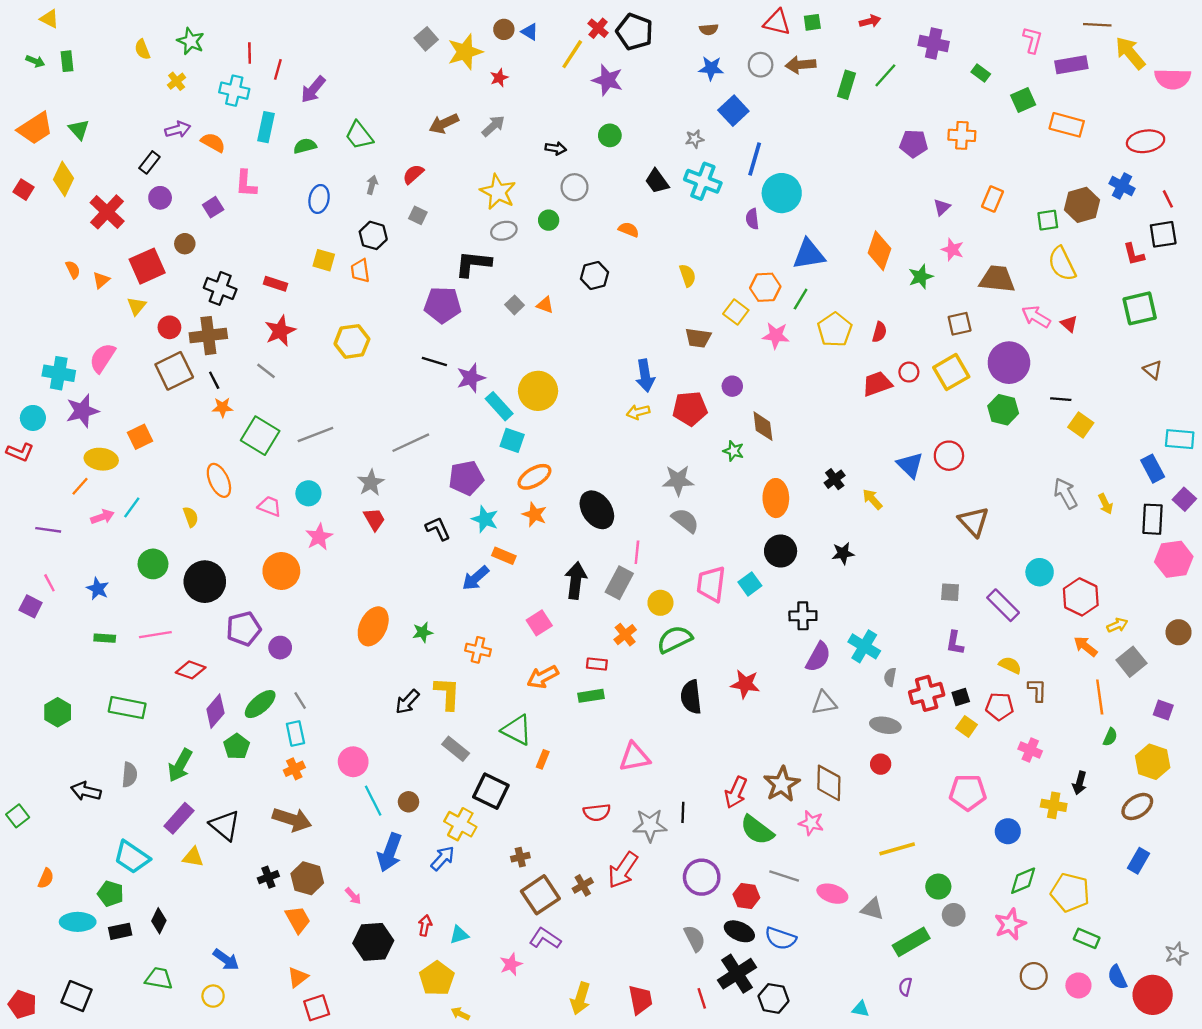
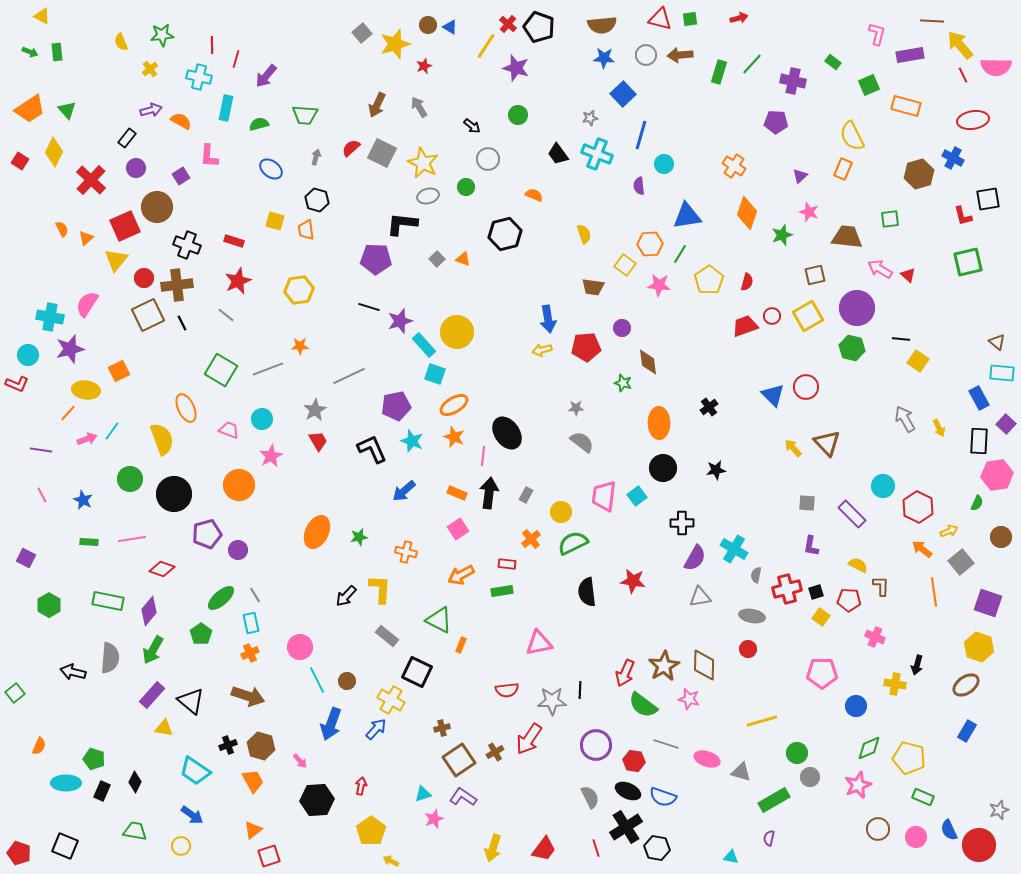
brown semicircle: (709, 29) -> (602, 25), size x1.8
green star: (191, 41) -> (162, 35), turned -30
purple cross: (934, 44) -> (793, 81), moved
brown arrow: (444, 124) -> (377, 105), turned -40
gray arrow: (493, 126) -> (419, 107), turned -80
green trapezoid: (359, 135) -> (305, 115), turned -48
orange cross: (962, 135) -> (734, 166), moved, turned 30
black arrow: (556, 148) -> (472, 126), turned 30
cyan circle: (782, 193) -> (664, 164), size x0.6
blue ellipse: (319, 199) -> (271, 169), turned -65
red line: (1168, 199) -> (963, 75), moved
gray square: (418, 215) -> (382, 153), moved, size x1.8
green square: (1048, 220) -> (890, 219), moved
brown circle: (185, 244) -> (157, 207), size x1.8
yellow semicircle: (1062, 264) -> (852, 136), moved
black hexagon: (595, 275) -> (505, 234), size x1.4
yellow triangle: (137, 306) -> (116, 260), size x1.4
brown triangle: (1153, 370) -> (997, 342), moved
orange star: (222, 407) -> (300, 346), moved
gray star: (678, 480) -> (576, 408), size x0.6
yellow arrow: (872, 499) -> (793, 448), moved
yellow semicircle: (191, 517) -> (162, 439), size x1.8
black L-shape: (438, 529) -> (372, 449), size x1.4
pink line: (637, 552) -> (483, 456), moved
orange rectangle: (504, 556) -> (457, 493), moved
gray rectangle: (619, 583) -> (526, 495), size x0.6
purple square: (31, 606) -> (26, 558), moved
purple square: (1163, 710) -> (988, 603), size x1.6
purple diamond: (215, 711) -> (149, 611), moved
green semicircle: (1110, 737) -> (977, 503), moved
gray semicircle: (129, 775) -> (110, 658), size x1.4
cyan trapezoid: (132, 857) -> (195, 771), moved
black rectangle: (120, 931) -> (102, 791), turned -54
cyan triangle: (459, 935) -> (423, 794), moved
red trapezoid: (640, 1000) -> (544, 849), turned 48

